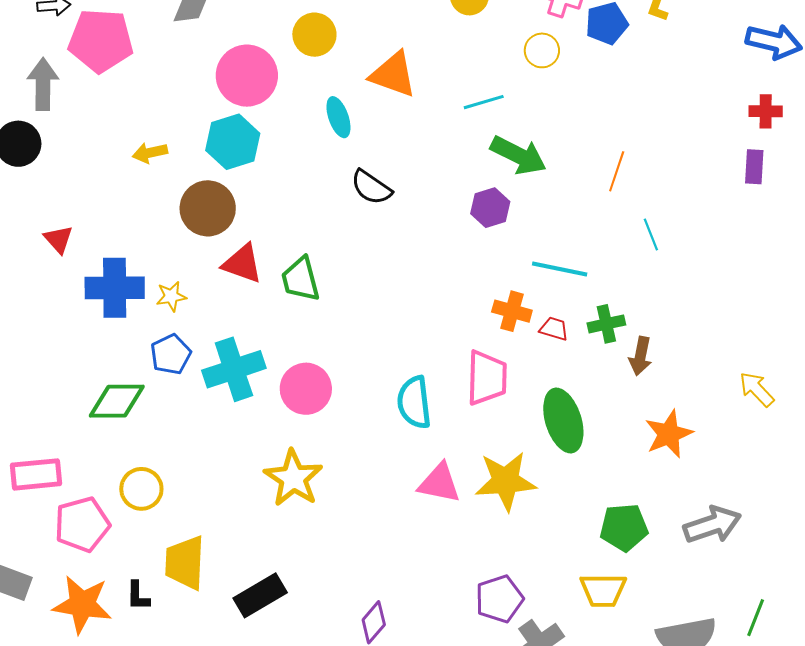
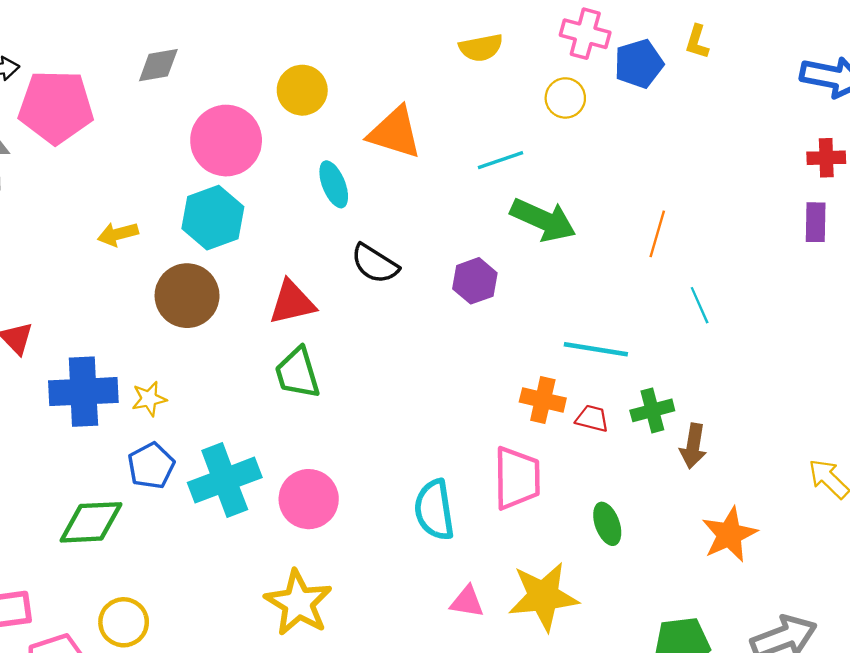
purple hexagon: (490, 208) -> (475, 281), moved
red triangle: (242, 264) -> (292, 302), moved, turned -30
green ellipse: (563, 420) -> (607, 524), size x0.6
pink triangle: (439, 483) -> (467, 602), size x0.7

